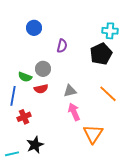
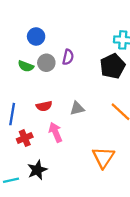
gray circle: (43, 69) -> (46, 63), moved
green semicircle: (25, 77) -> (26, 66), moved
pink arrow: (74, 112) -> (55, 132), moved

